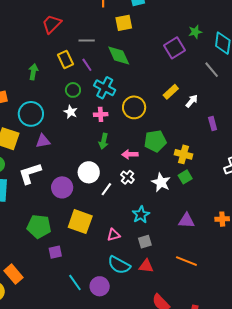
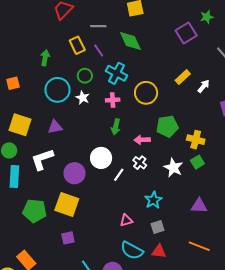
cyan circle: (31, 114) -> (57, 90), moved
yellow square: (80, 222) -> (67, 204), moved
green pentagon: (39, 226) -> (35, 211), moved

